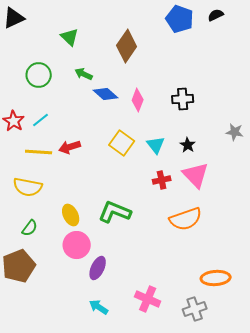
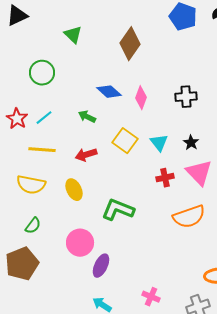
green arrow: (84, 74) -> (87, 117), moved
red arrow: (70, 147) -> (86, 155), moved
yellow ellipse: (71, 215) -> (74, 190), moved
pink cross: (148, 299) -> (151, 297), size x0.7

